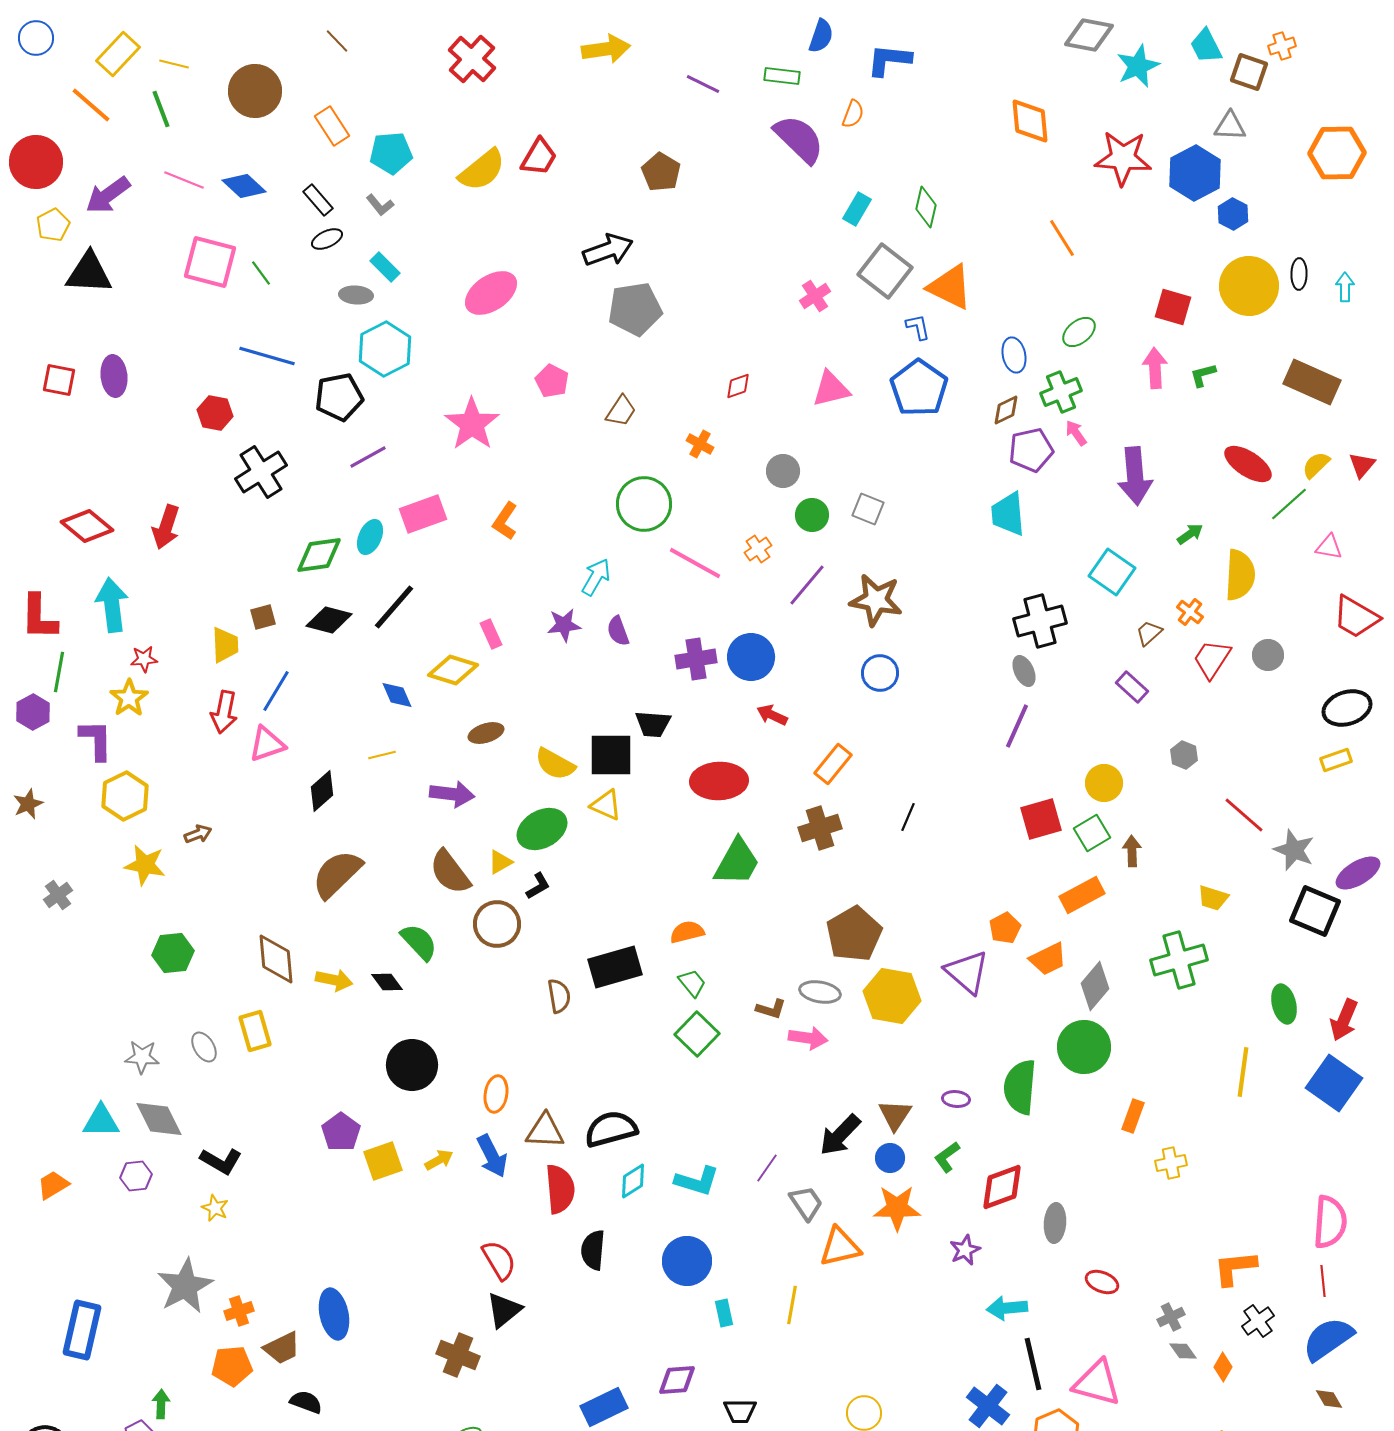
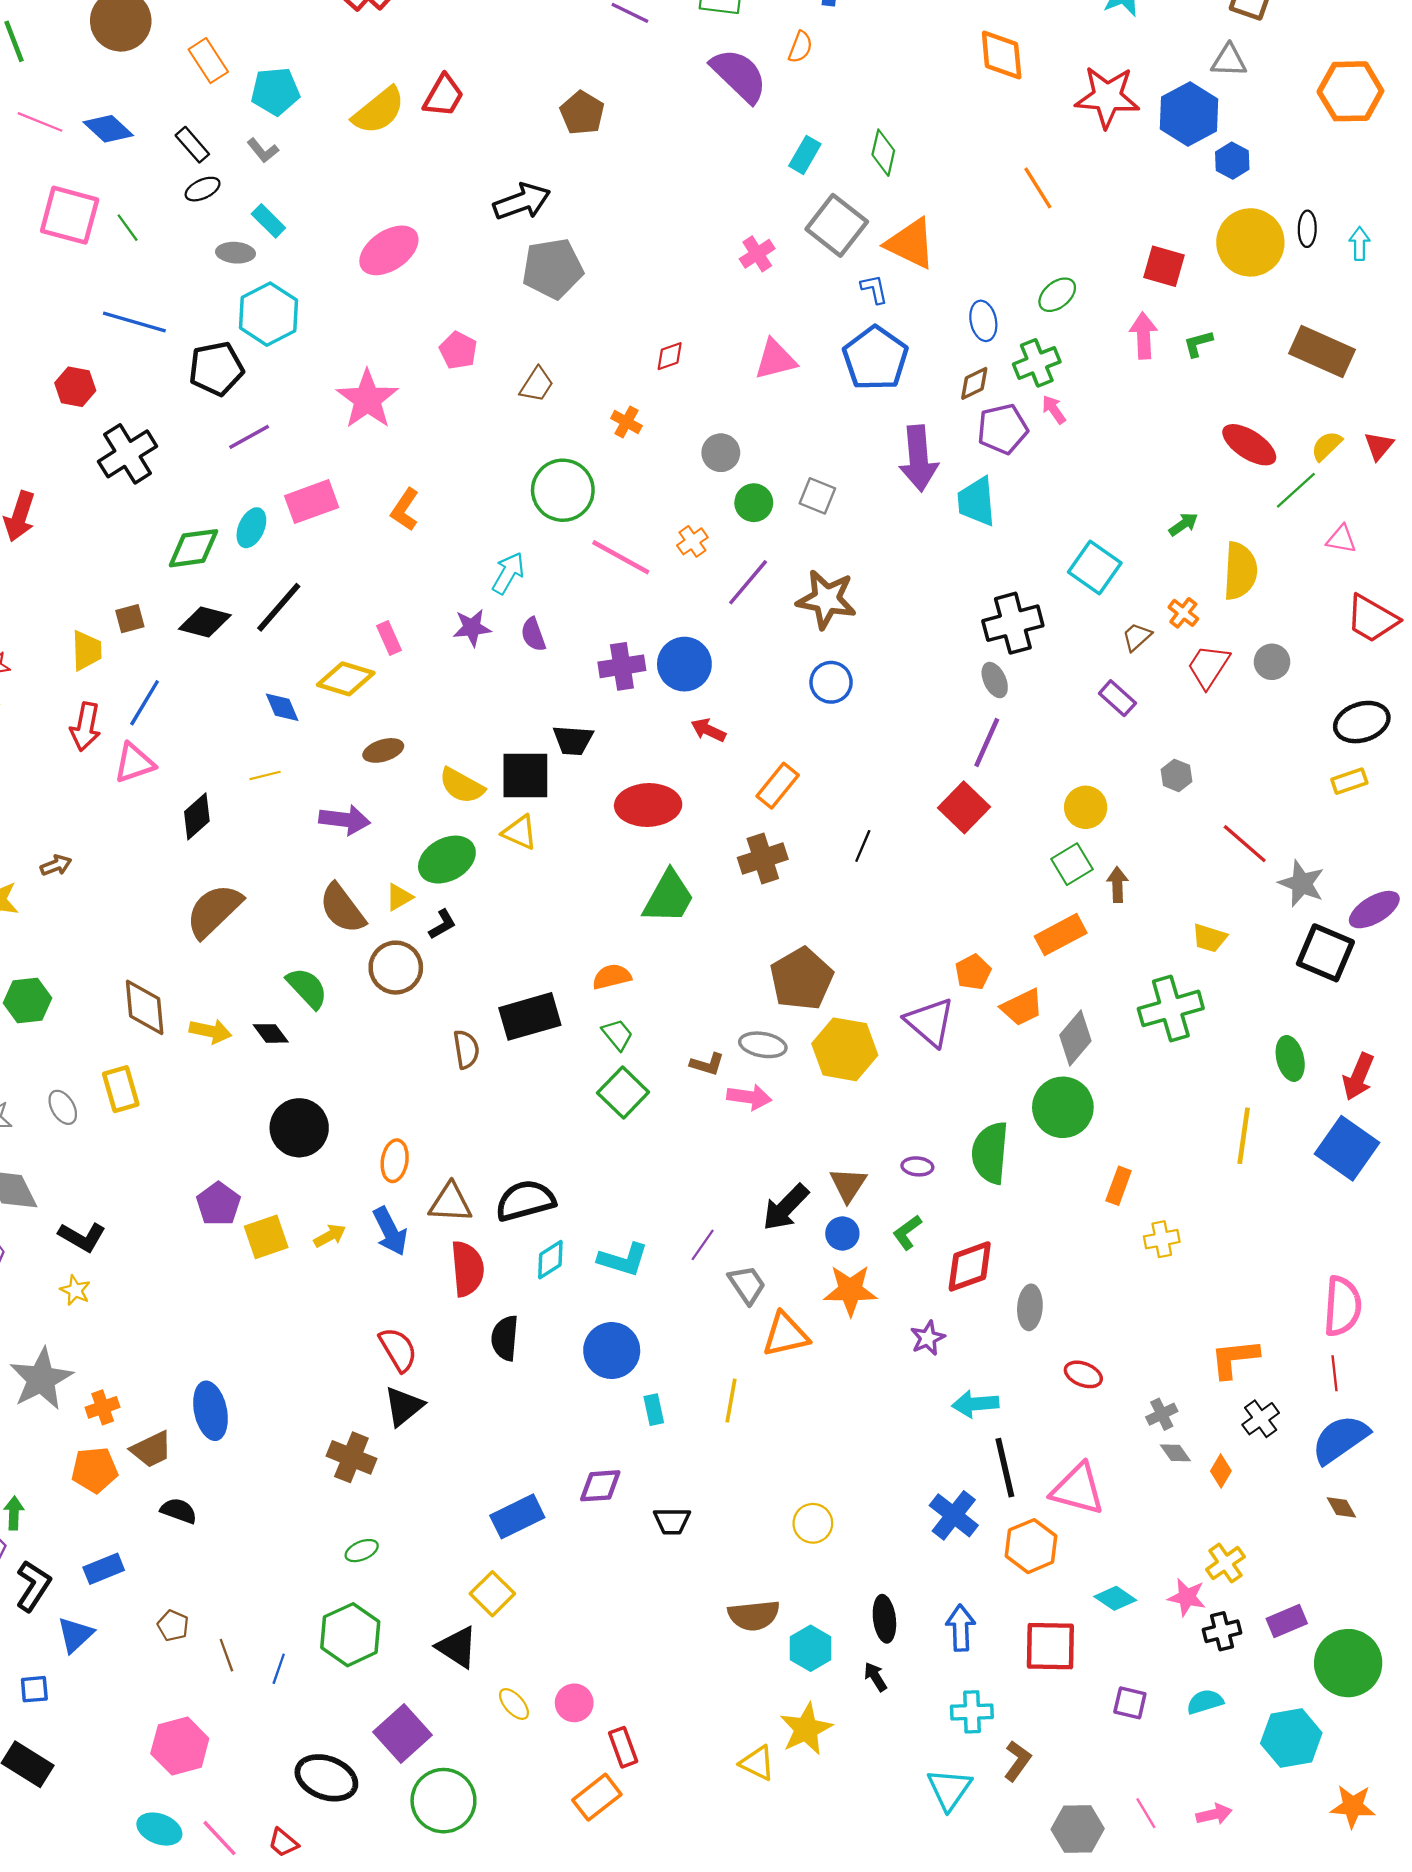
purple arrow: (1135, 476) -> (919, 458), moved
red square: (1041, 819) -> (964, 807), moved, turned -30

